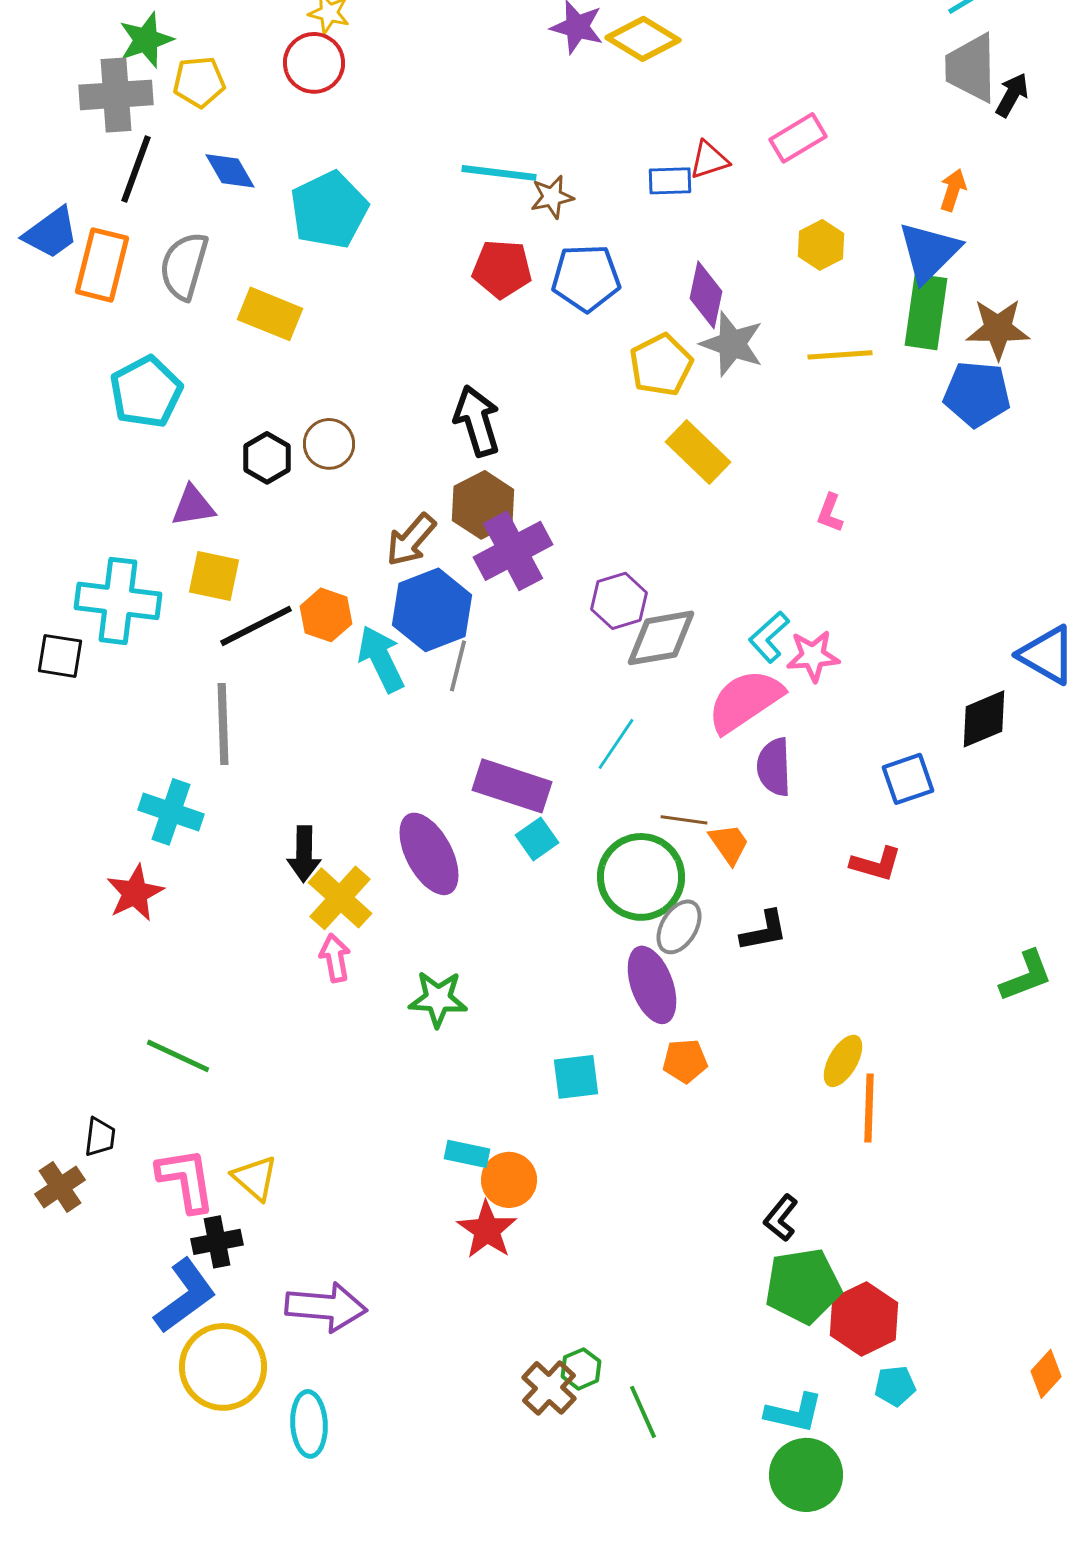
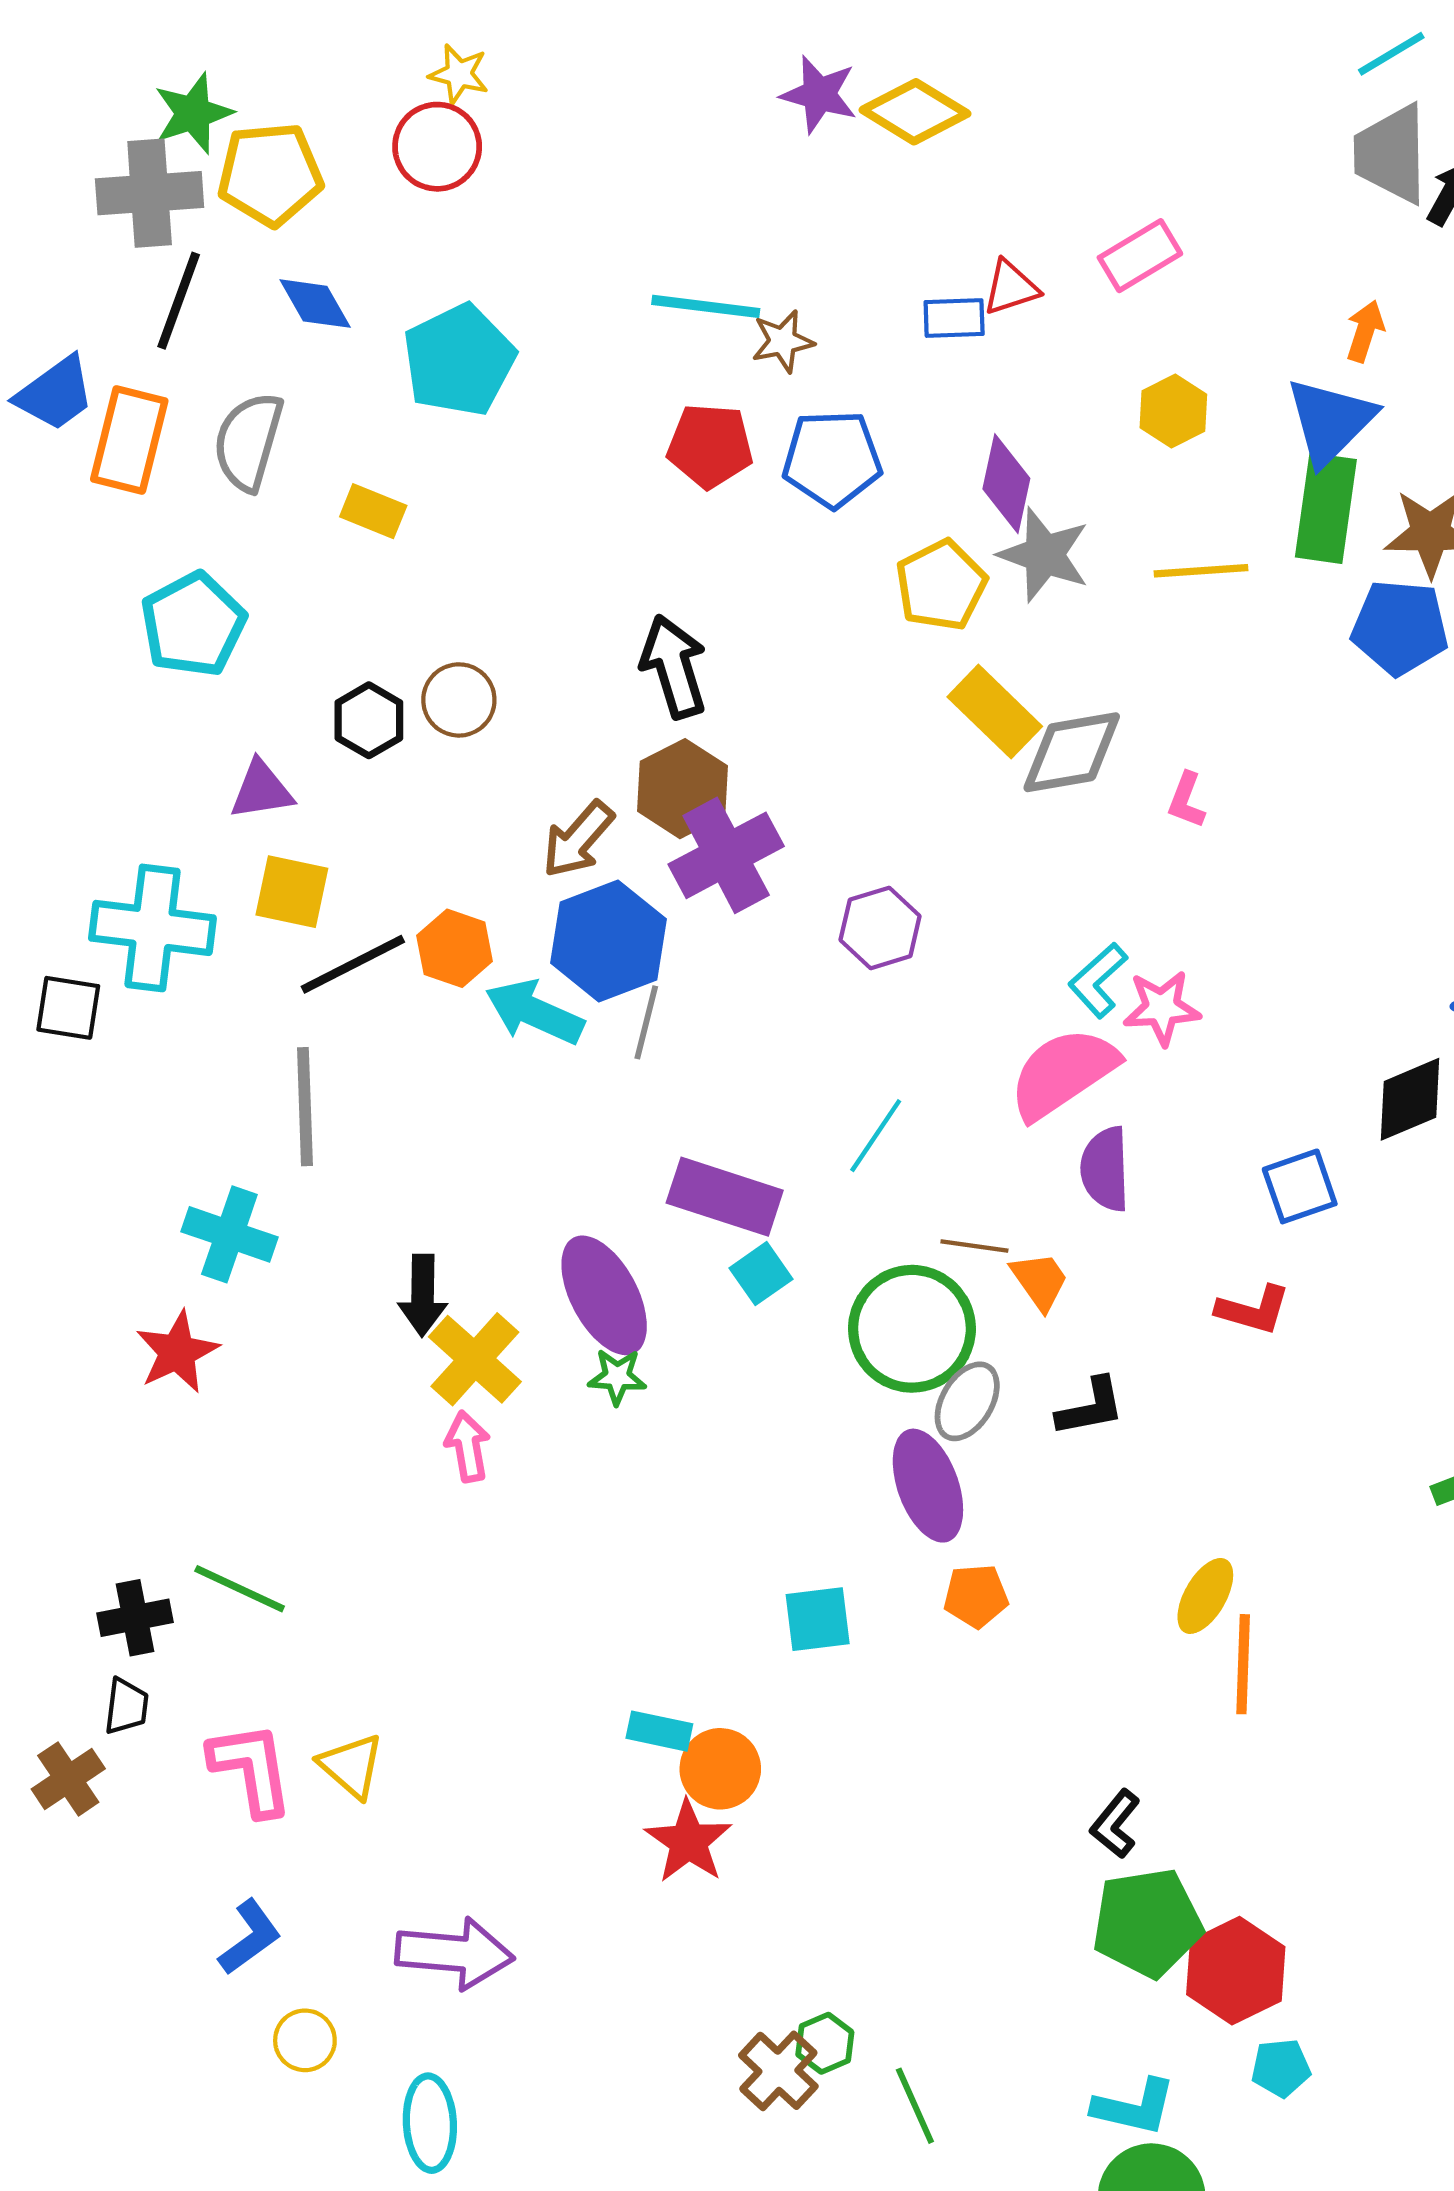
yellow pentagon: (199, 82) -> (270, 174), size x1.4
yellow rectangle: (270, 314) -> (373, 511), size x0.7
gray diamond: (661, 638) -> (1072, 752), moved
cyan arrow: (381, 659) -> (534, 1012), turned -40
green star: (438, 999) -> (617, 1377), moved, size x0.7
black cross: (217, 1242) -> (135, 1618), moved
blue L-shape: (185, 1296) -> (250, 1937), size x0.7
yellow circle: (223, 1367) -> (305, 2040), size x0.5

